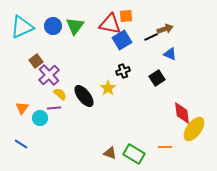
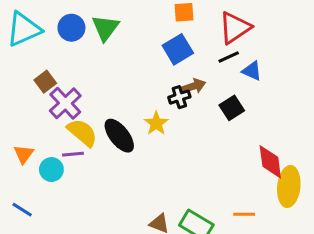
red triangle: (110, 24) -> (235, 28), moved, turned -45
brown arrow: (165, 29) -> (193, 86), moved
black line: (151, 37) -> (229, 57), moved
yellow semicircle: (60, 94) -> (82, 133), size x1.5
yellow ellipse: (194, 129) -> (289, 186), turned -30

